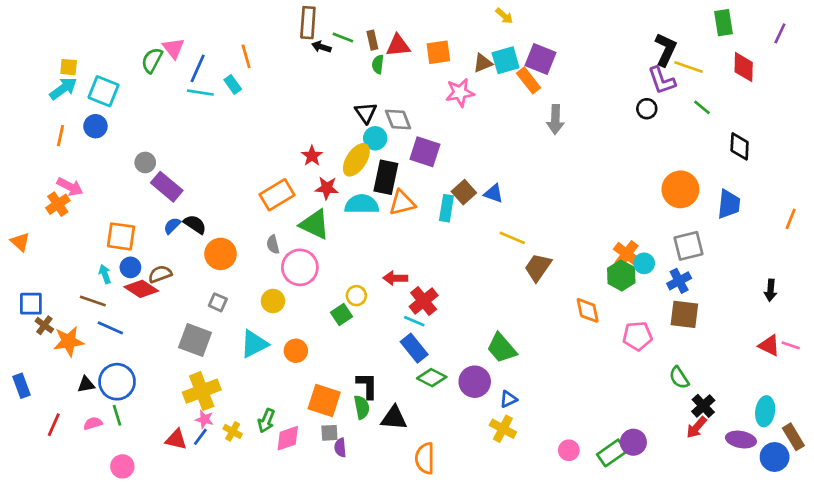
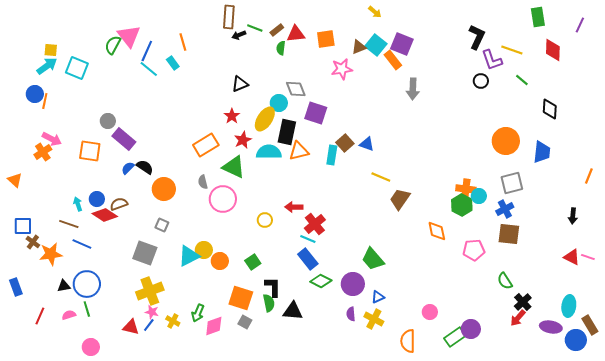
brown rectangle: (372, 40) -> (277, 30), turned 64
black arrow: (321, 47) -> (239, 35), turned -40
pink triangle: (173, 48) -> (129, 36), size x1.4
black L-shape: (666, 50) -> (477, 37), moved
cyan square: (506, 60) -> (376, 45), turned -35
cyan line: (200, 93) -> (149, 69), turned 30
black triangle: (366, 113) -> (240, 84), moved, turned 42
blue circle: (95, 126) -> (35, 94), moved
red star: (327, 188) -> (243, 140), turned -30
orange line: (791, 219) -> (589, 176), moved
orange square: (121, 236) -> (90, 151), moved
orange cross: (627, 254) -> (466, 189), turned -30
yellow circle: (273, 301) -> (204, 250), moved
green square: (342, 314) -> (253, 262), moved
gray square: (329, 433) -> (245, 322), turned 32
purple semicircle: (340, 448) -> (351, 314), moved
pink circle: (569, 450) -> (430, 312), moved
orange semicircle: (425, 458) -> (408, 341), moved

